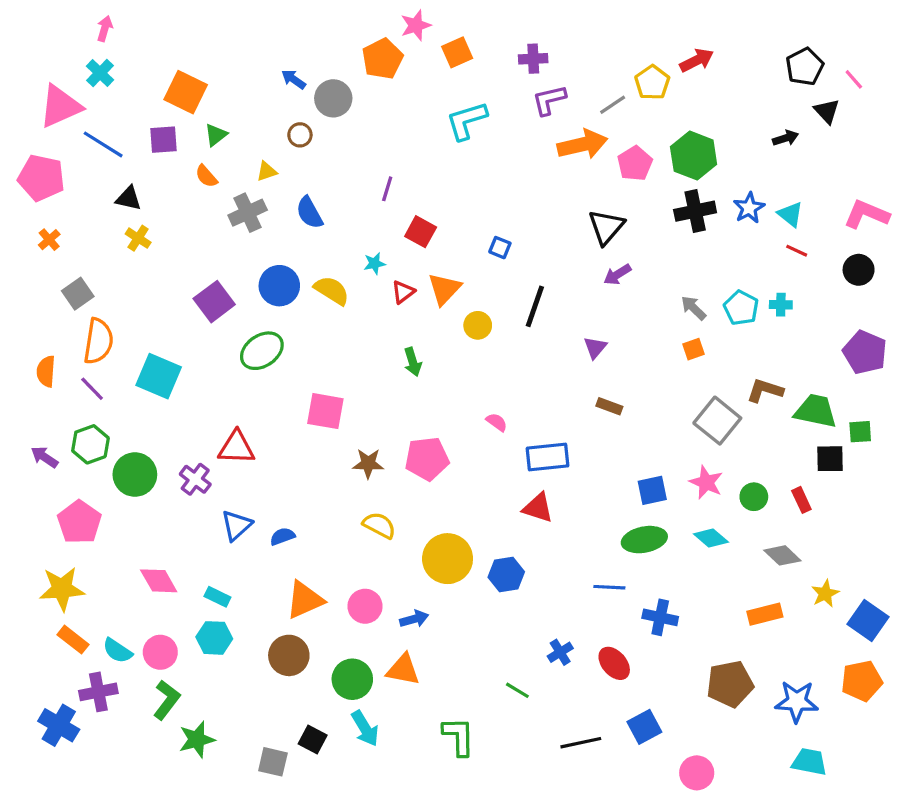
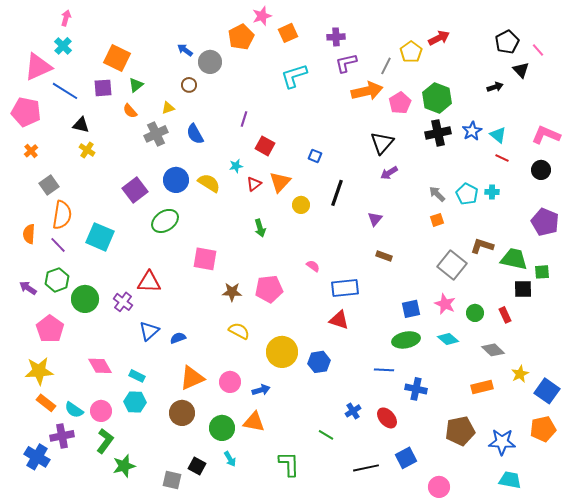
gray line: (613, 105) -> (386, 66), turned -30
cyan arrow: (365, 728) -> (230, 459), size x0.7

